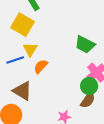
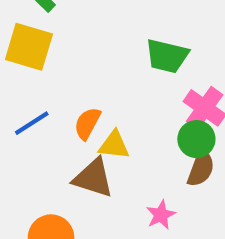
yellow triangle: (30, 49) -> (114, 145), moved, turned -42
brown triangle: (22, 91) -> (93, 178), moved

